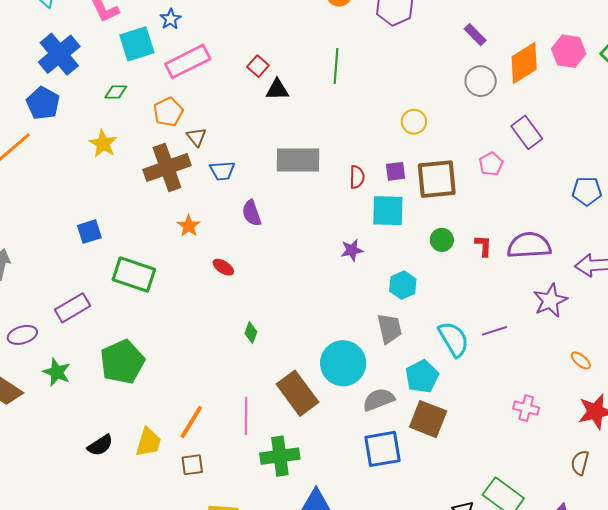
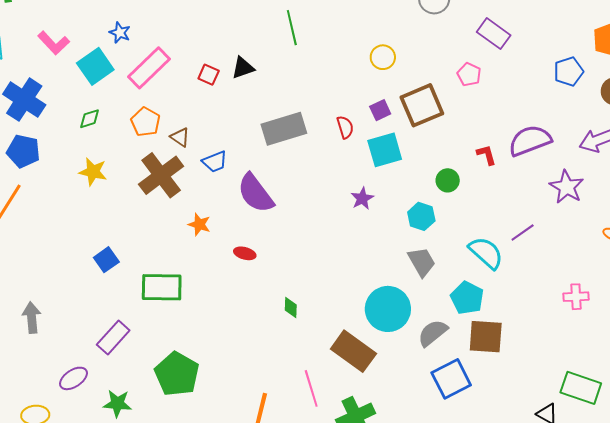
red square: (258, 66) -> (209, 75), moved
purple semicircle: (252, 213) -> (256, 193), size x1.6
green circle: (442, 240) -> (448, 180), moved

